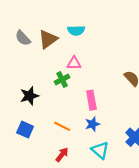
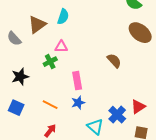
cyan semicircle: (76, 30) -> (63, 17), turned -70
gray semicircle: (23, 38) -> (14, 39), moved
cyan triangle: (100, 150) -> (95, 127), moved

